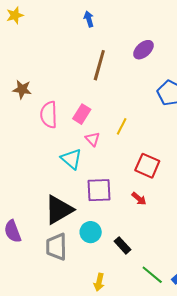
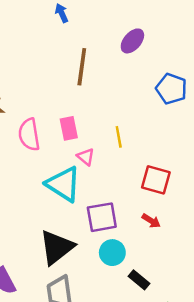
pink rectangle: (82, 114) -> (69, 128), turned -36
yellow line: (122, 126) -> (119, 137), turned -30
cyan triangle: (71, 159) -> (63, 184), size x1.4
cyan circle: (91, 232) -> (112, 253), moved

